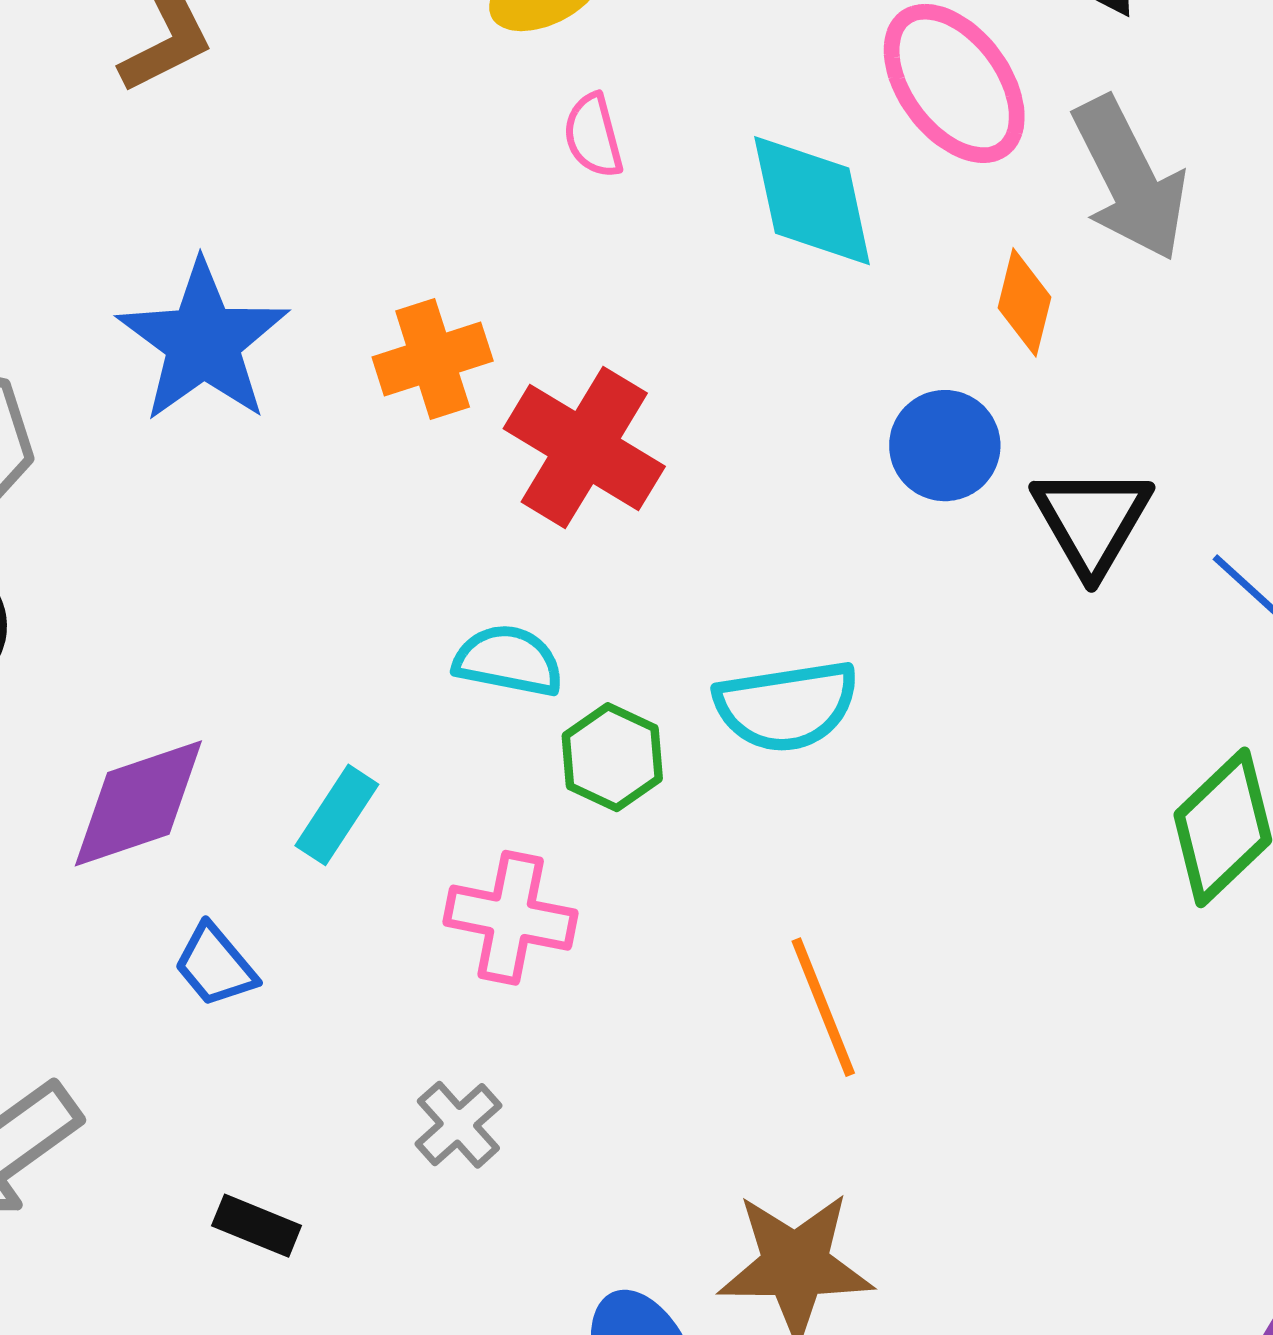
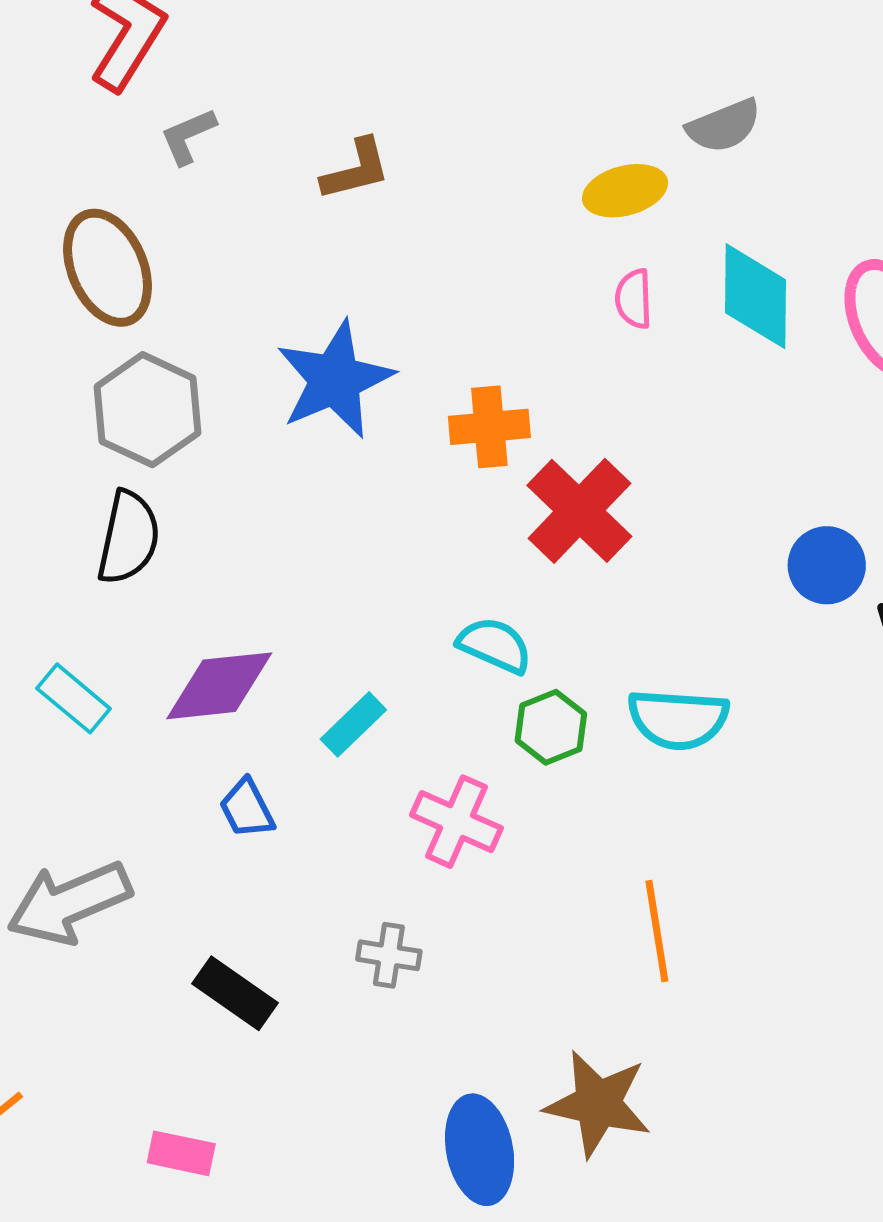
cyan diamond: (812, 201) -> (755, 296), moved
gray cross: (458, 1125) -> (389, 955), turned 38
black rectangle: (257, 1226) -> (235, 993), size x1.4

